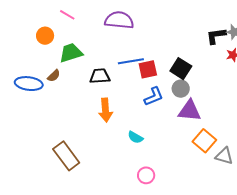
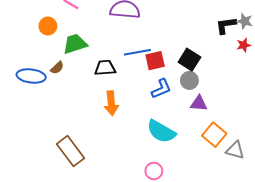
purple triangle: (190, 111) -> (199, 103), size x0.7
cyan semicircle: (135, 137) -> (161, 131), moved, size x1.8

